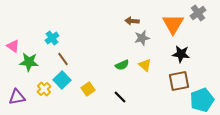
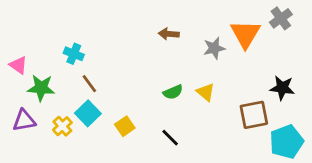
brown arrow: (132, 21) -> (169, 34), moved
cyan cross: (52, 38) -> (74, 54), turned -32
gray star: (142, 38) -> (214, 48), moved
black star: (181, 54) -> (282, 88), moved
purple triangle: (17, 97) -> (24, 121), moved

